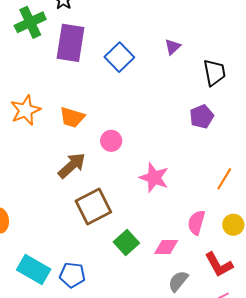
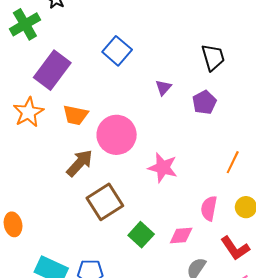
purple rectangle: (71, 43) -> (52, 70), moved, turned 33
purple triangle: (173, 47) -> (163, 88), moved
pink circle: (111, 141) -> (117, 135), size x1.8

